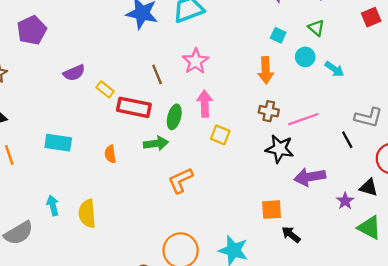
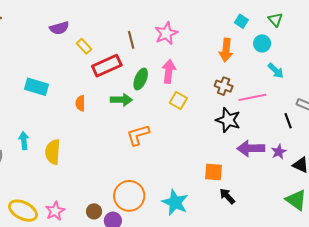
cyan arrow: (334, 69) -> (276, 71), moved
red rectangle: (134, 107) -> (107, 66), turned -44
purple star: (345, 201) -> (279, 152), moved

